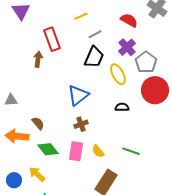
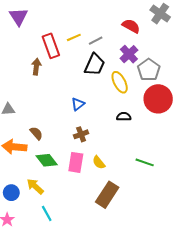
yellow line: (81, 16) -> (74, 37), moved
blue triangle: (78, 95) -> (78, 104), size x0.6
green line: (131, 151) -> (145, 162), moved

